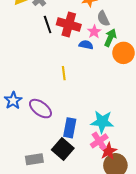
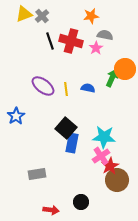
gray semicircle: (103, 18) -> (105, 35), turned 126
green arrow: (110, 38) -> (112, 78), moved
blue semicircle: (86, 45) -> (88, 88), moved
purple ellipse: (40, 109) -> (43, 86), moved
black square: (63, 149) -> (66, 128), moved

